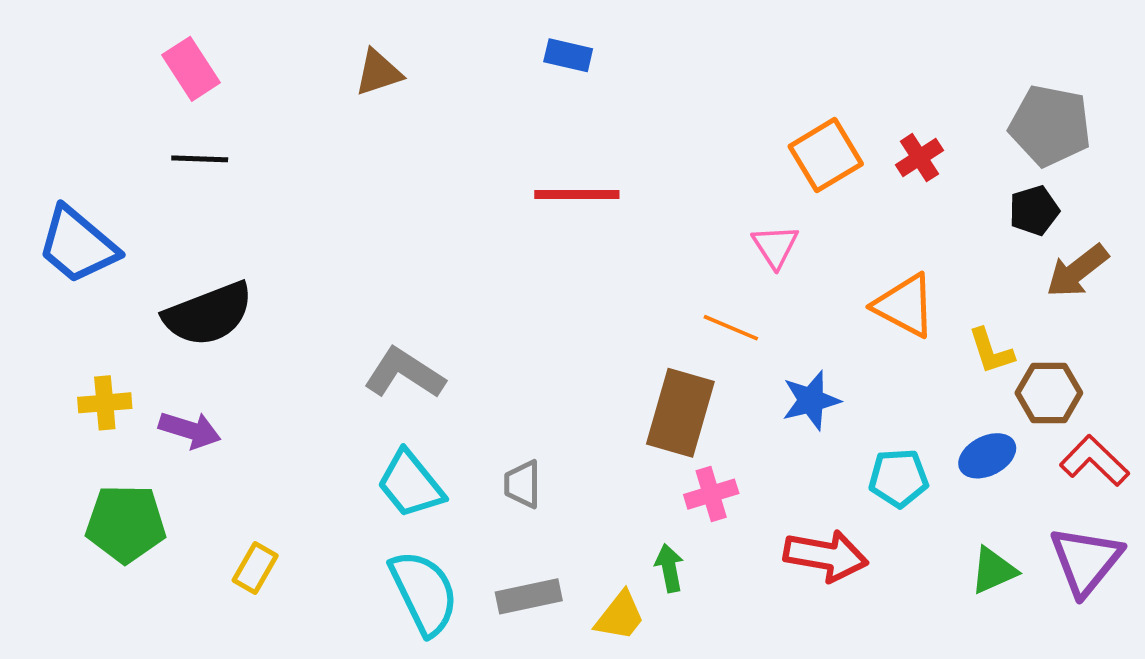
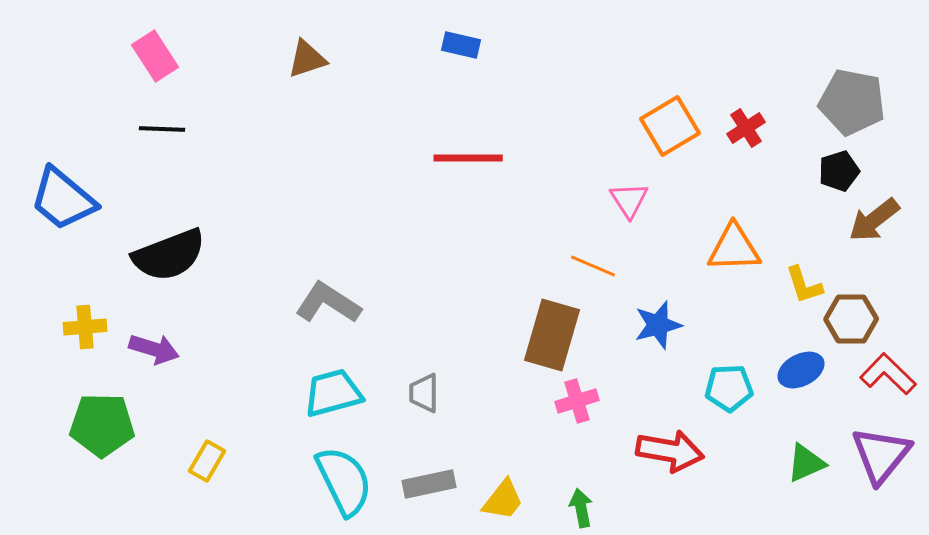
orange triangle: (905, 305) -> (734, 248), turned -30
cyan trapezoid: (410, 484) -> (333, 393), turned 114
green arrow: (669, 568) -> (581, 508), moved

